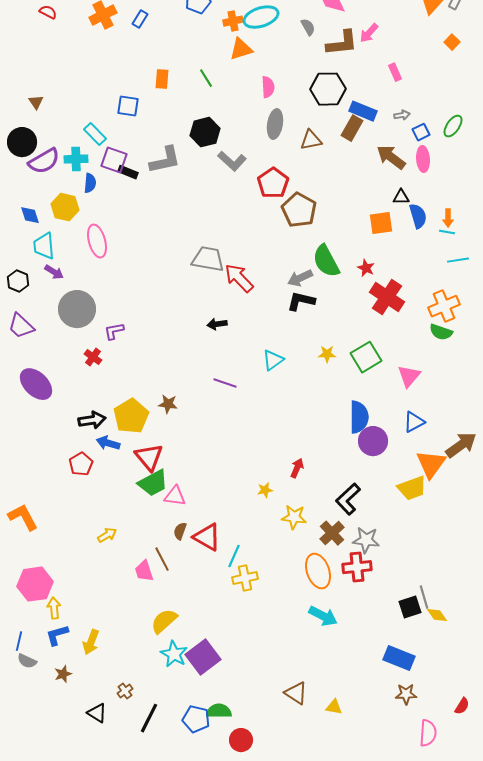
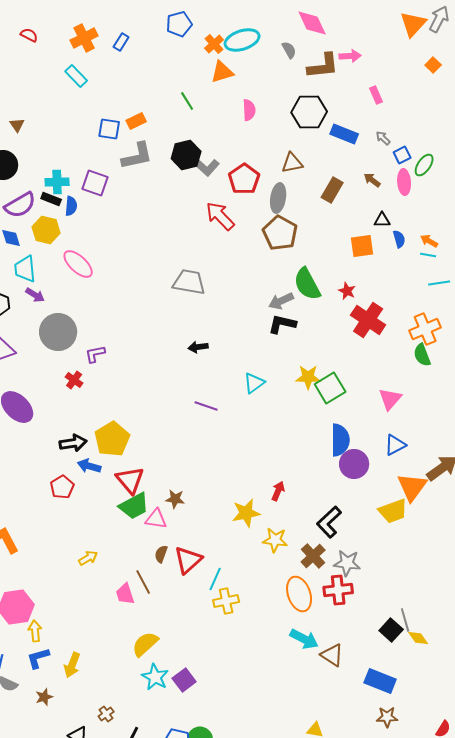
orange cross: (233, 21) -> (214, 44), turned -30
pink arrow: (369, 33) -> (350, 56), turned -135
orange rectangle: (162, 79) -> (136, 121), moved, turned 60
gray arrow: (402, 115) -> (383, 138), turned -126
gray ellipse: (275, 124) -> (278, 198), moved
green ellipse: (453, 126) -> (424, 165), moved
brown rectangle: (352, 128) -> (332, 190), moved
cyan rectangle: (95, 134) -> (76, 76), moved
brown arrow: (391, 157) -> (372, 180), size x0.6
gray L-shape: (165, 160) -> (137, 156), moved
purple semicircle: (44, 161) -> (20, 205), moved
gray L-shape: (232, 161) -> (205, 166), moved
black rectangle: (128, 172) -> (51, 199), moved
red pentagon: (273, 183) -> (244, 179), moved
blue semicircle: (418, 216) -> (399, 239), size x0.7
orange arrow: (448, 218) -> (429, 241), turned 120
pink ellipse: (97, 241) -> (78, 264), turned -32
red arrow: (239, 278) -> (220, 216), moved
green semicircle: (441, 332) -> (422, 355), turned 50
yellow star: (327, 354) -> (308, 377), size x1.4
green square: (366, 357) -> (330, 388), moved
brown star: (168, 404) -> (175, 499), moved
yellow star: (265, 490) -> (246, 513), size x1.8
red triangle: (207, 537) -> (188, 560), turned 48
black square: (410, 607) -> (391, 630), turned -30
purple square: (203, 657) -> (184, 680), size x0.7
brown triangle: (296, 693) -> (332, 655), moved

